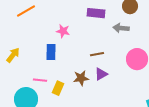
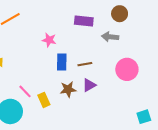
blue rectangle: (51, 52) -> (62, 62), moved
pink line: (40, 80) -> (25, 91), turned 40
yellow rectangle: (58, 88) -> (44, 100), turned -48

